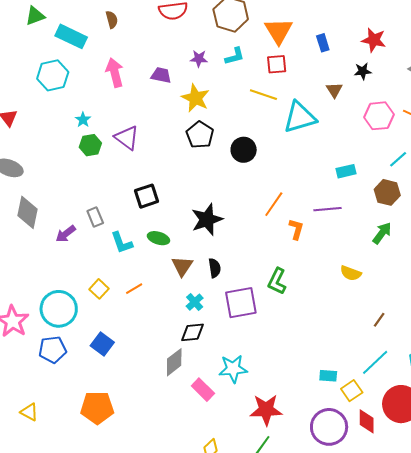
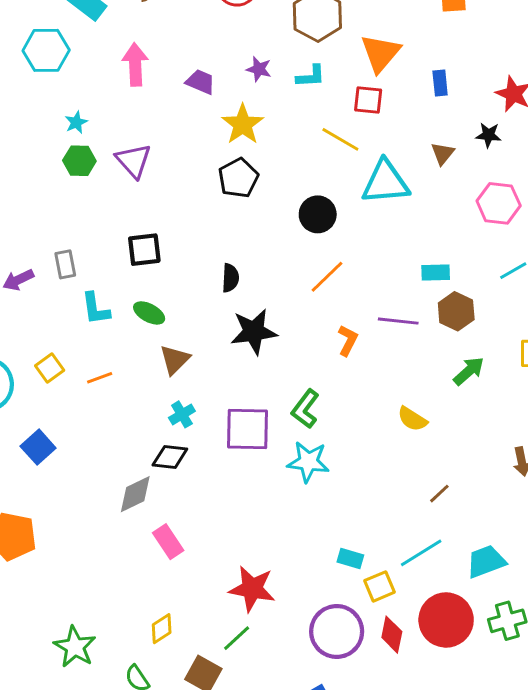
black circle: (244, 150) -> (318, 214), moved
brown hexagon: (387, 192) -> (456, 311), moved
orange line: (274, 204) -> (327, 277), moved
black star: (207, 220) -> (254, 332), moved
black semicircle: (215, 268) -> (230, 278), moved
cyan star: (233, 369) -> (308, 462), moved

